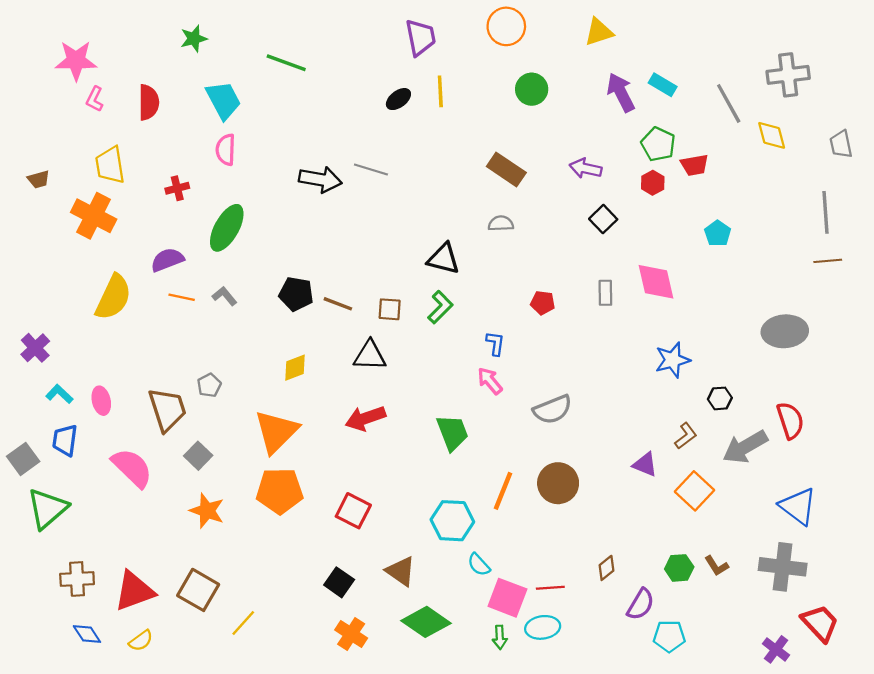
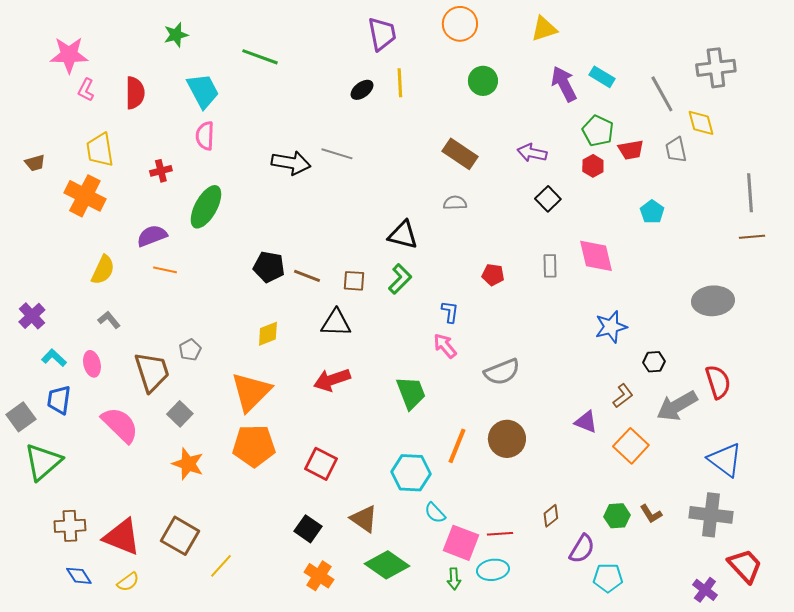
gray trapezoid: (841, 144) -> (676, 150), moved
gray L-shape: (225, 296) -> (109, 320), moved
yellow semicircle: (113, 297) -> (103, 270), size x0.7
red triangle: (134, 591) -> (122, 537), turned 42

